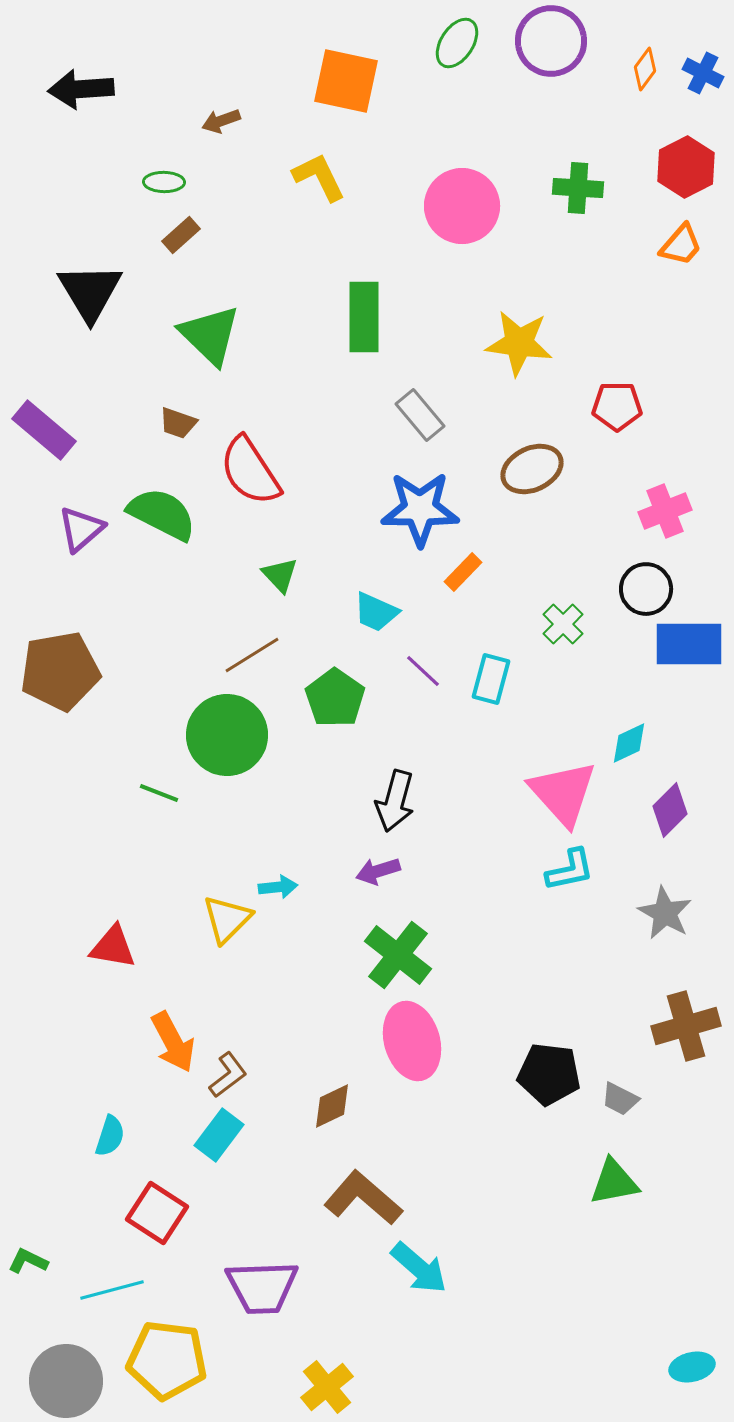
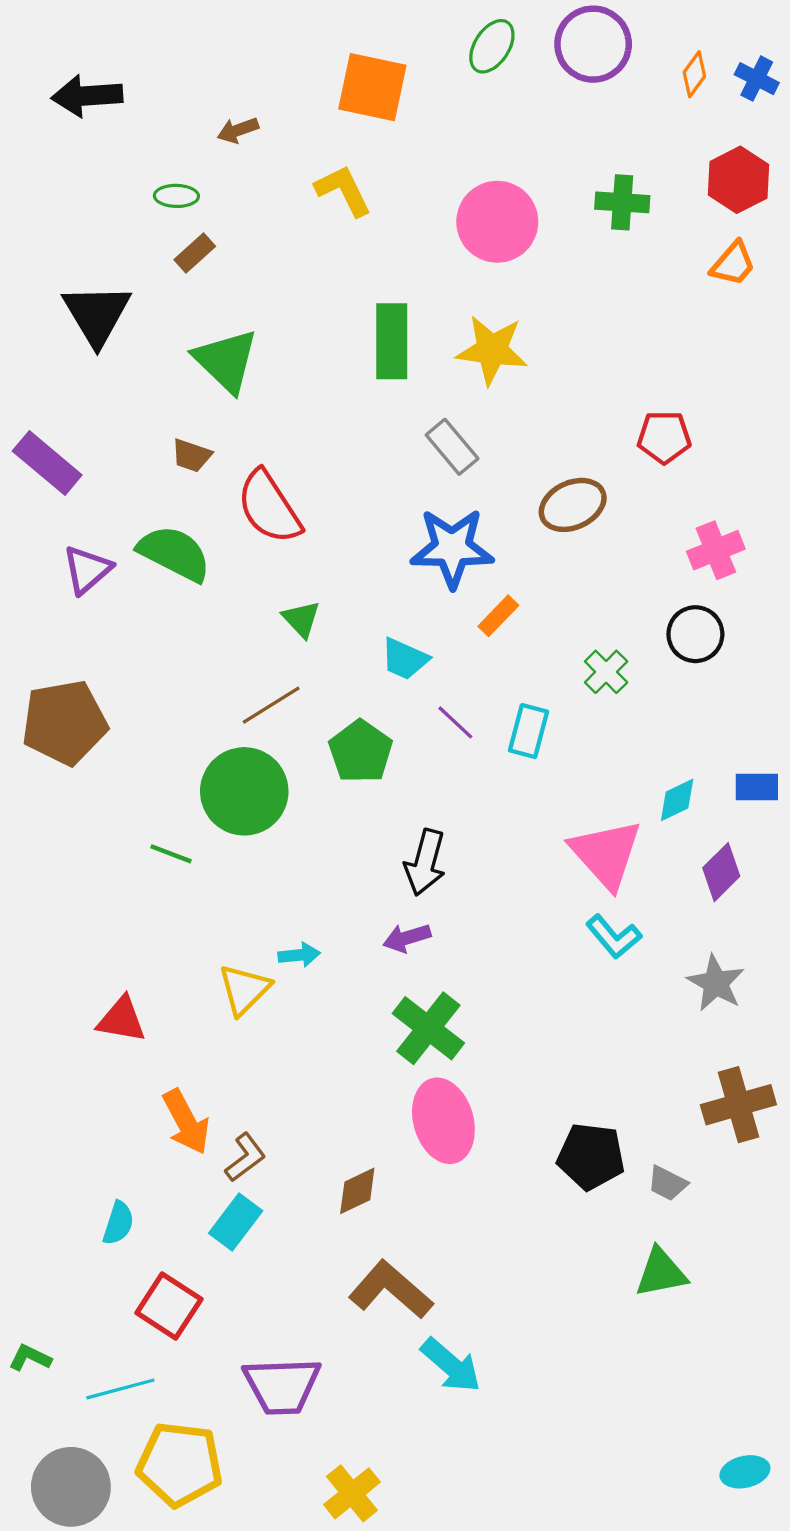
yellow star: (519, 343) -> (492, 350), moved
blue rectangle: (689, 644) -> (757, 787), moved, size x0.6
cyan L-shape: (570, 870) -> (614, 937), turned 62

